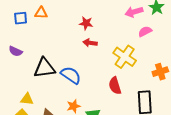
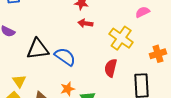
red semicircle: (115, 86) -> (111, 68), turned 30
yellow triangle: (27, 99) -> (19, 81), turned 48

